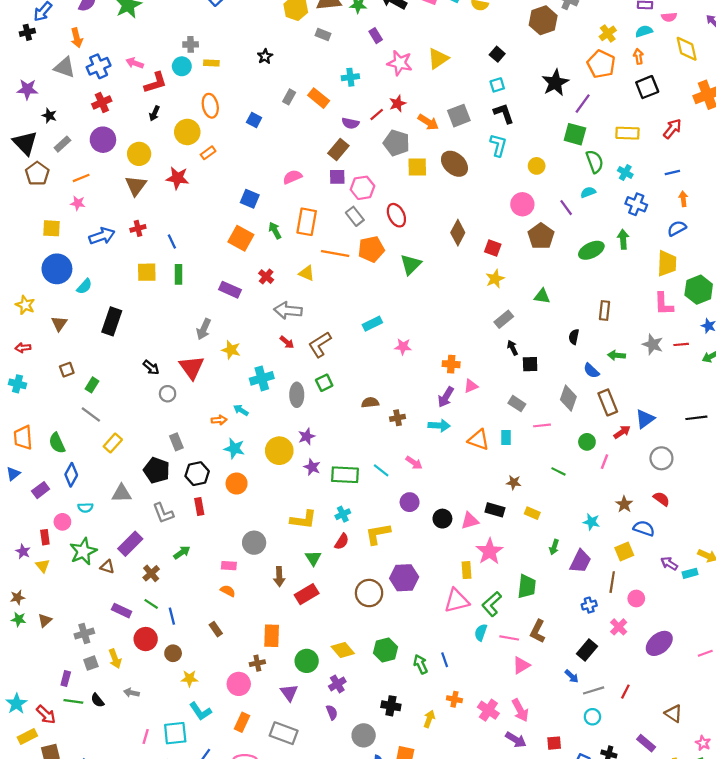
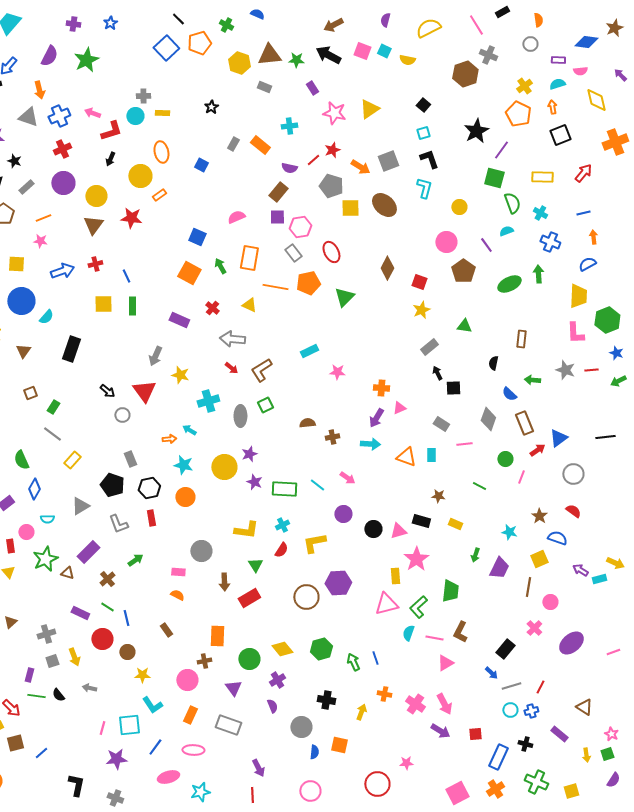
gray triangle: (122, 493) -> (80, 506), turned -30
blue cross: (589, 605) -> (531, 711), moved

